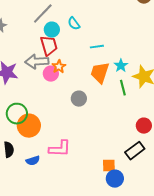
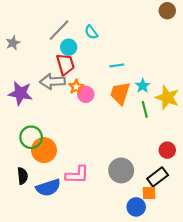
cyan semicircle: (74, 24) -> (91, 32), moved
pink circle: (51, 74) -> (86, 94), moved
gray circle: (79, 99) -> (121, 170), moved, size x1.5
blue semicircle: (33, 161) -> (48, 188), size x1.6
orange square: (109, 166) -> (149, 193), moved

